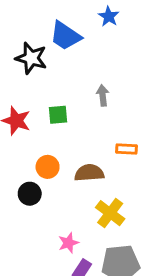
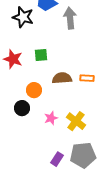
gray arrow: (103, 95) -> (70, 18), moved, size x1.5
brown semicircle: (89, 173) -> (62, 78), moved
pink star: (68, 243) -> (51, 118), moved

